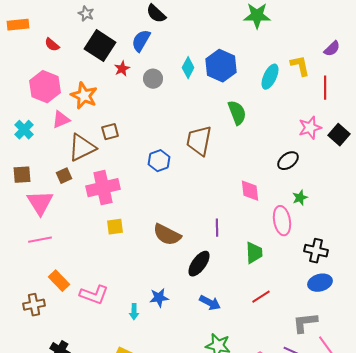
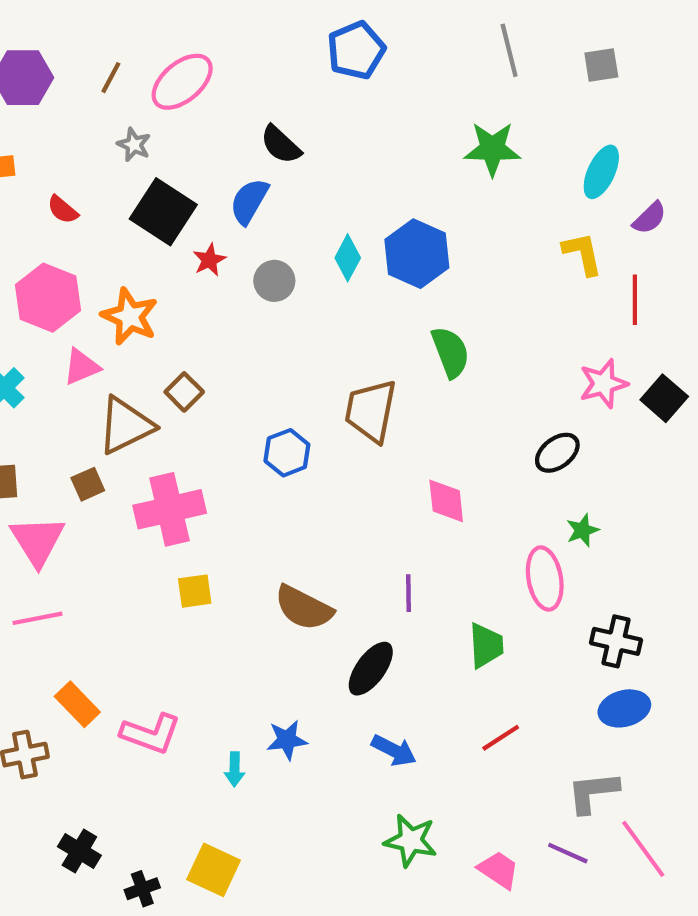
cyan ellipse: (270, 77) -> (601, 172), moved
brown square: (110, 132) -> (184, 392), turned -30
pink diamond: (250, 191) -> (446, 501), moved

